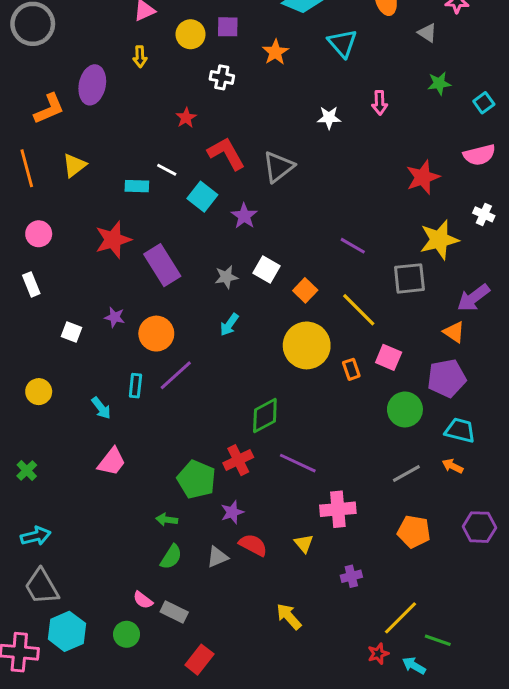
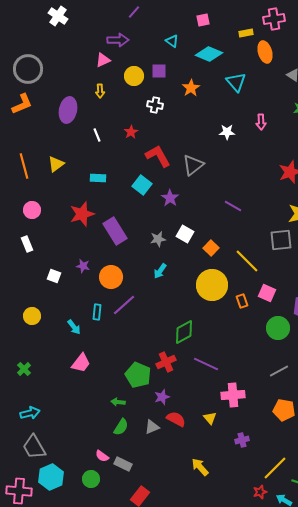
orange L-shape: (49, 109) -> (22, 104), moved
white line: (167, 170) -> (97, 135), moved, turned 40
purple line: (353, 246) -> (233, 206), moved

